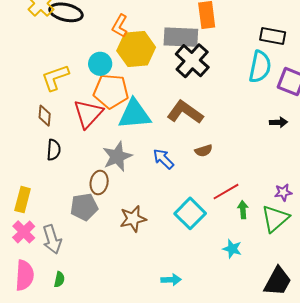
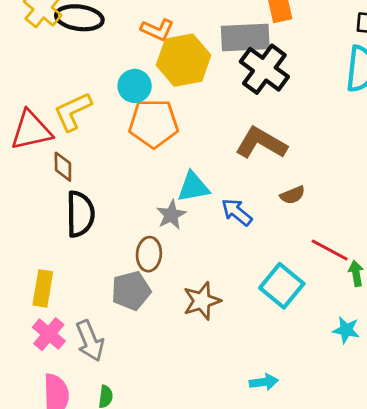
orange L-shape: (120, 26) -> (157, 30), turned -90
red triangle: (88, 114) -> (31, 130), moved, turned 40
cyan triangle: (134, 114) -> (193, 187), moved, size x0.7
black semicircle: (54, 150) -> (80, 214), size x1.5
gray star: (117, 156) -> (171, 215), size x0.7
red line: (226, 192) -> (330, 250), turned 64

